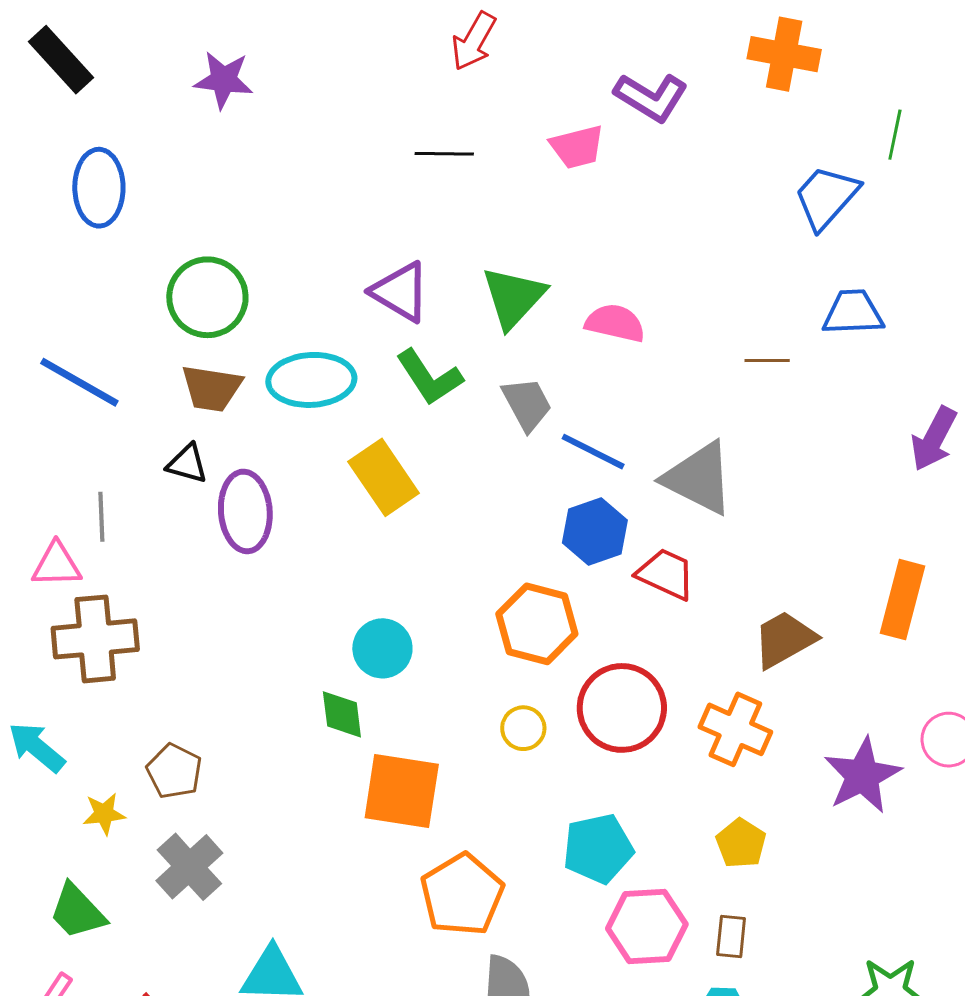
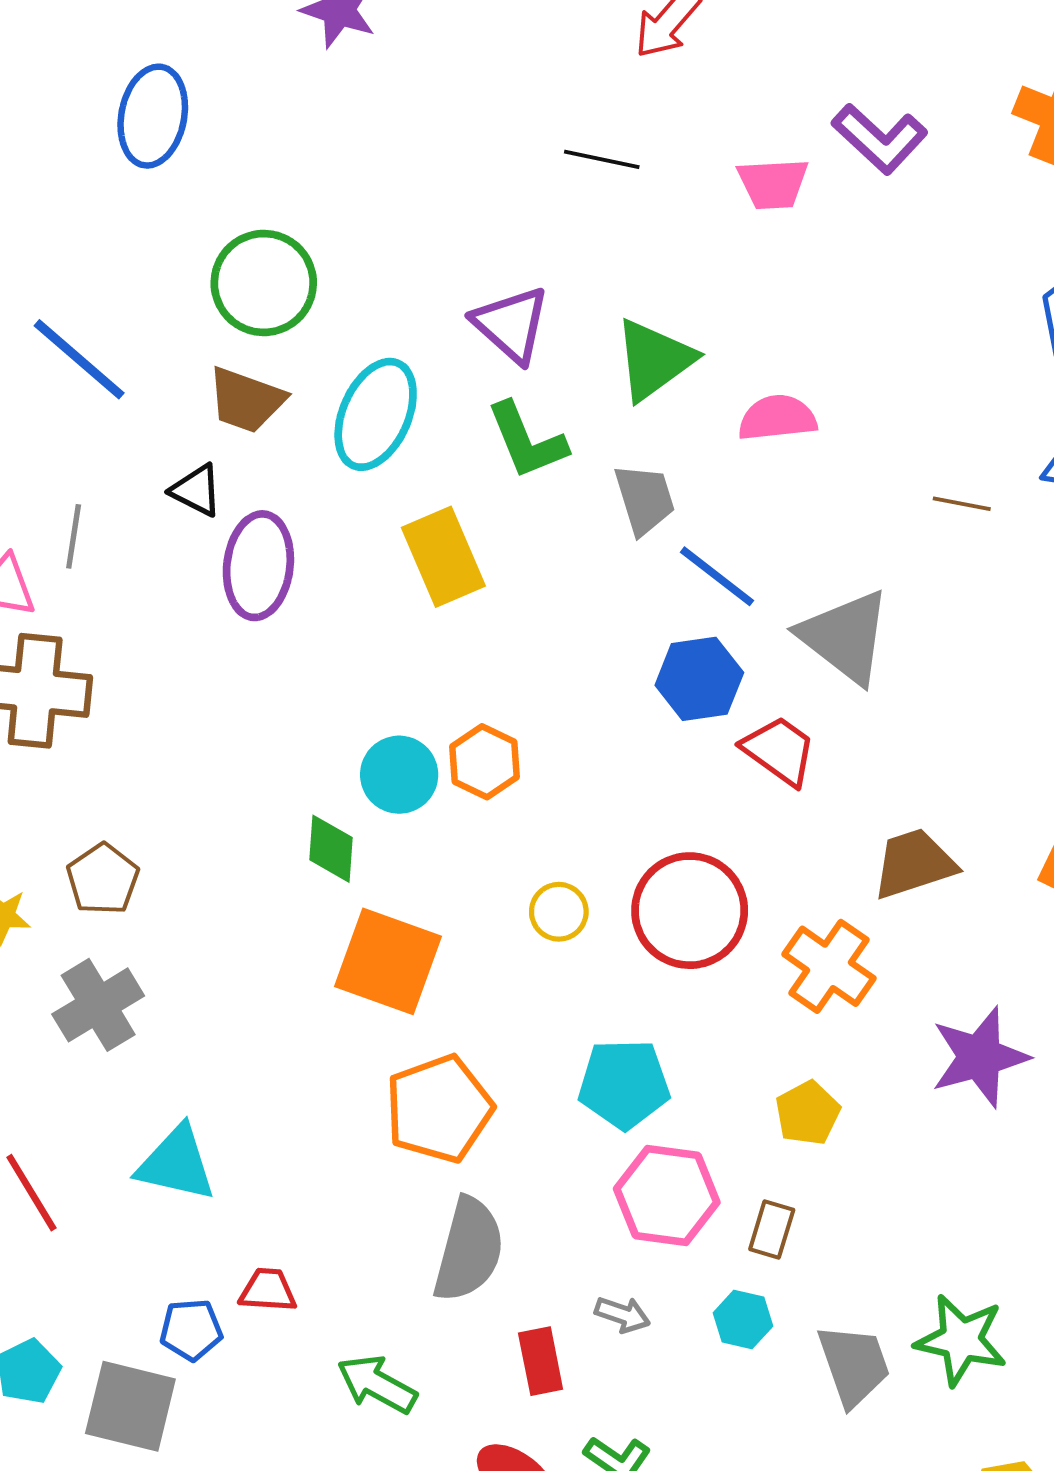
pink semicircle: (615, 323) -> (777, 418), turned -30
cyan ellipse: (311, 380) -> (376, 414), turned -74
orange hexagon: (537, 624) -> (484, 762), moved, size x0.7

